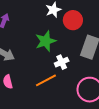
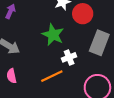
green star: (46, 41) -> (53, 35), turned -30

